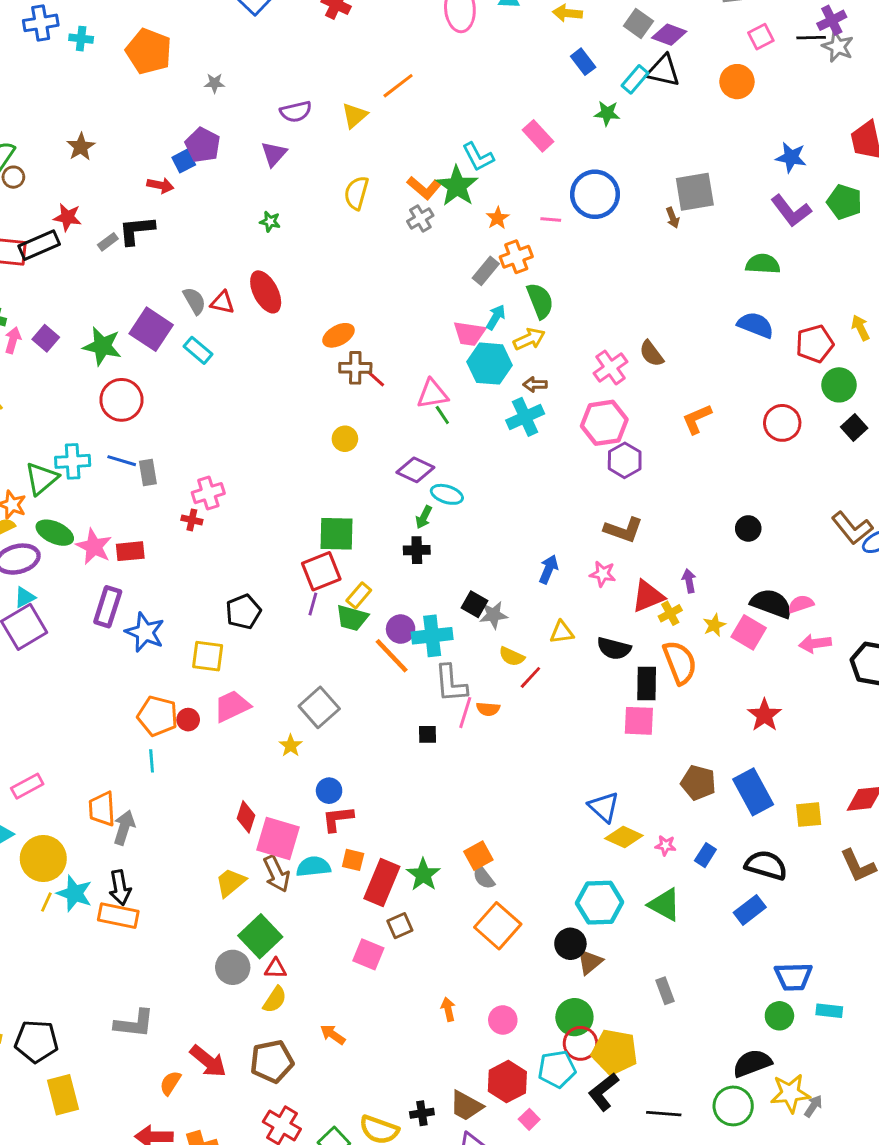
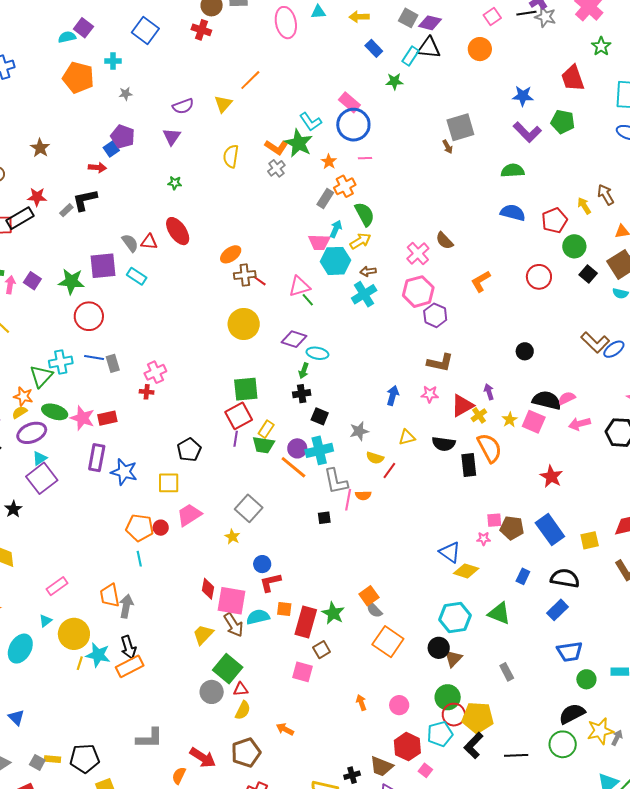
cyan cross: (81, 39) -> (113, 61), moved
blue circle: (595, 194) -> (353, 125), moved
purple square: (151, 329) -> (103, 266), turned -32
yellow circle: (345, 439) -> (244, 324), size x1.8
black square: (474, 604) -> (320, 416), moved
pink square: (639, 721) -> (494, 520), moved, size x0.7
pink star: (666, 845) -> (484, 539), moved
orange rectangle: (118, 916) -> (130, 666), turned -32
blue trapezoid: (793, 977) -> (570, 652), moved

